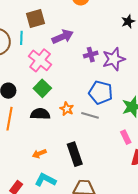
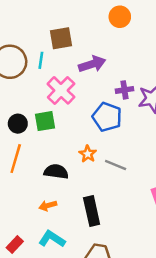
green square: (42, 88) -> (45, 121), moved, turned 30
blue pentagon: (101, 92) -> (107, 117), moved
black semicircle: (40, 114) -> (56, 172), moved

